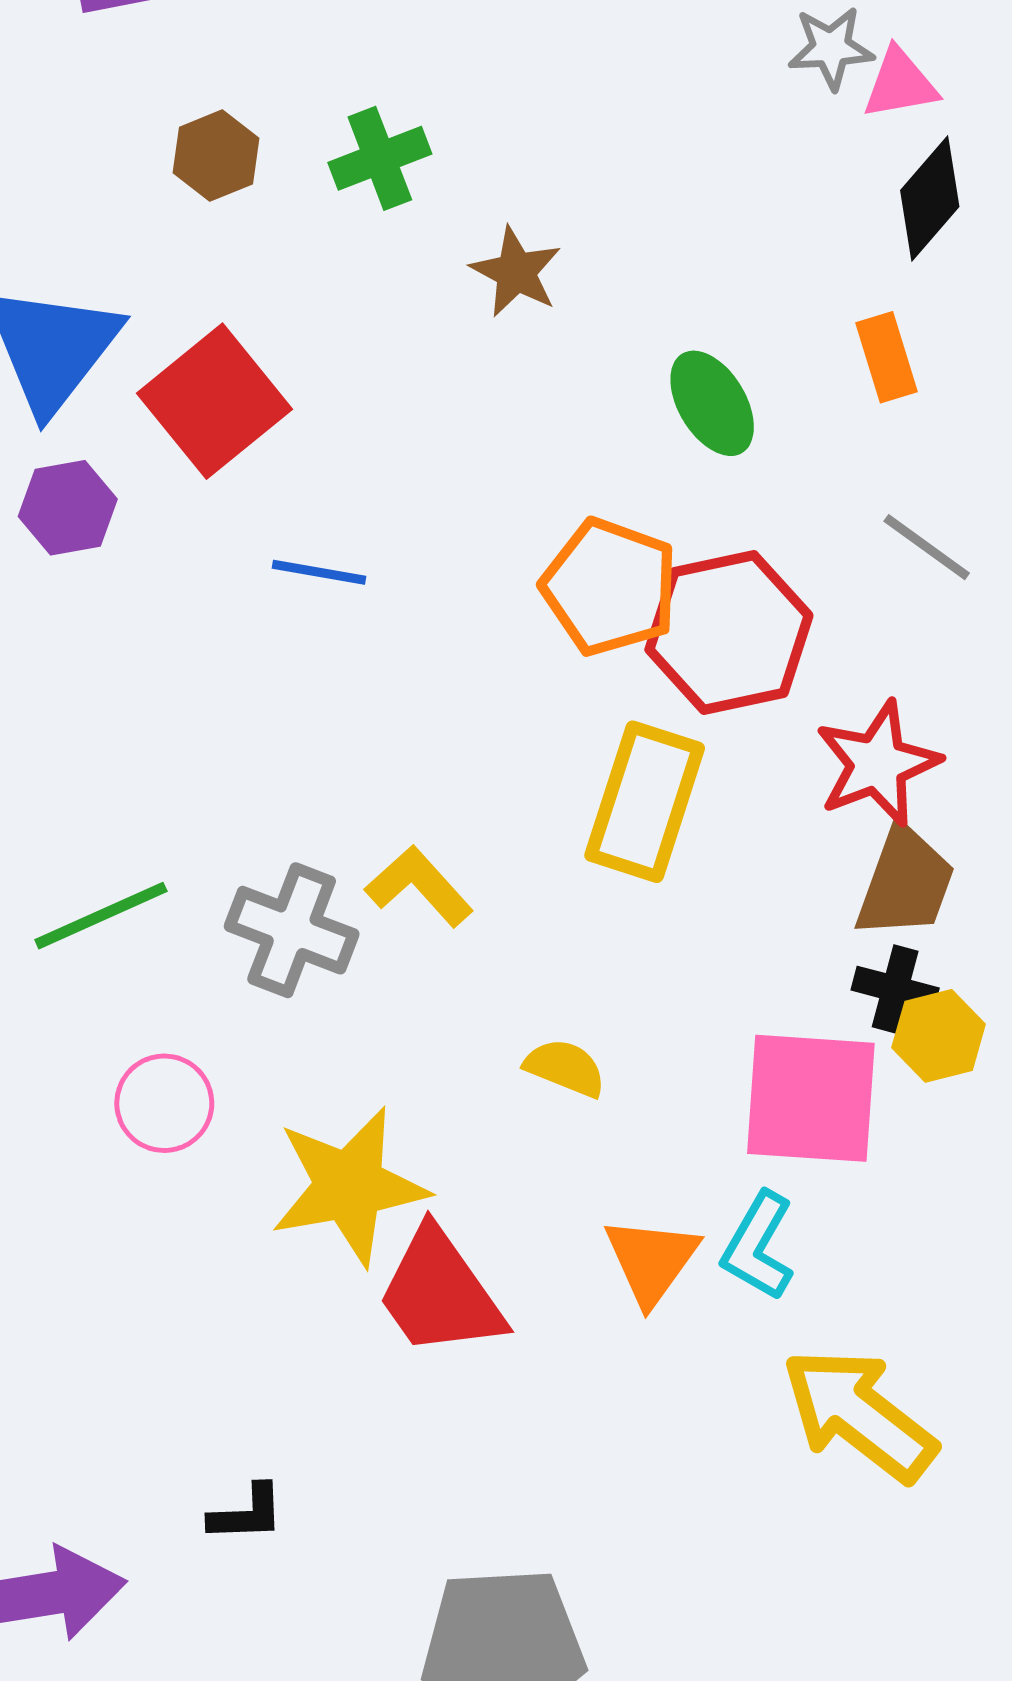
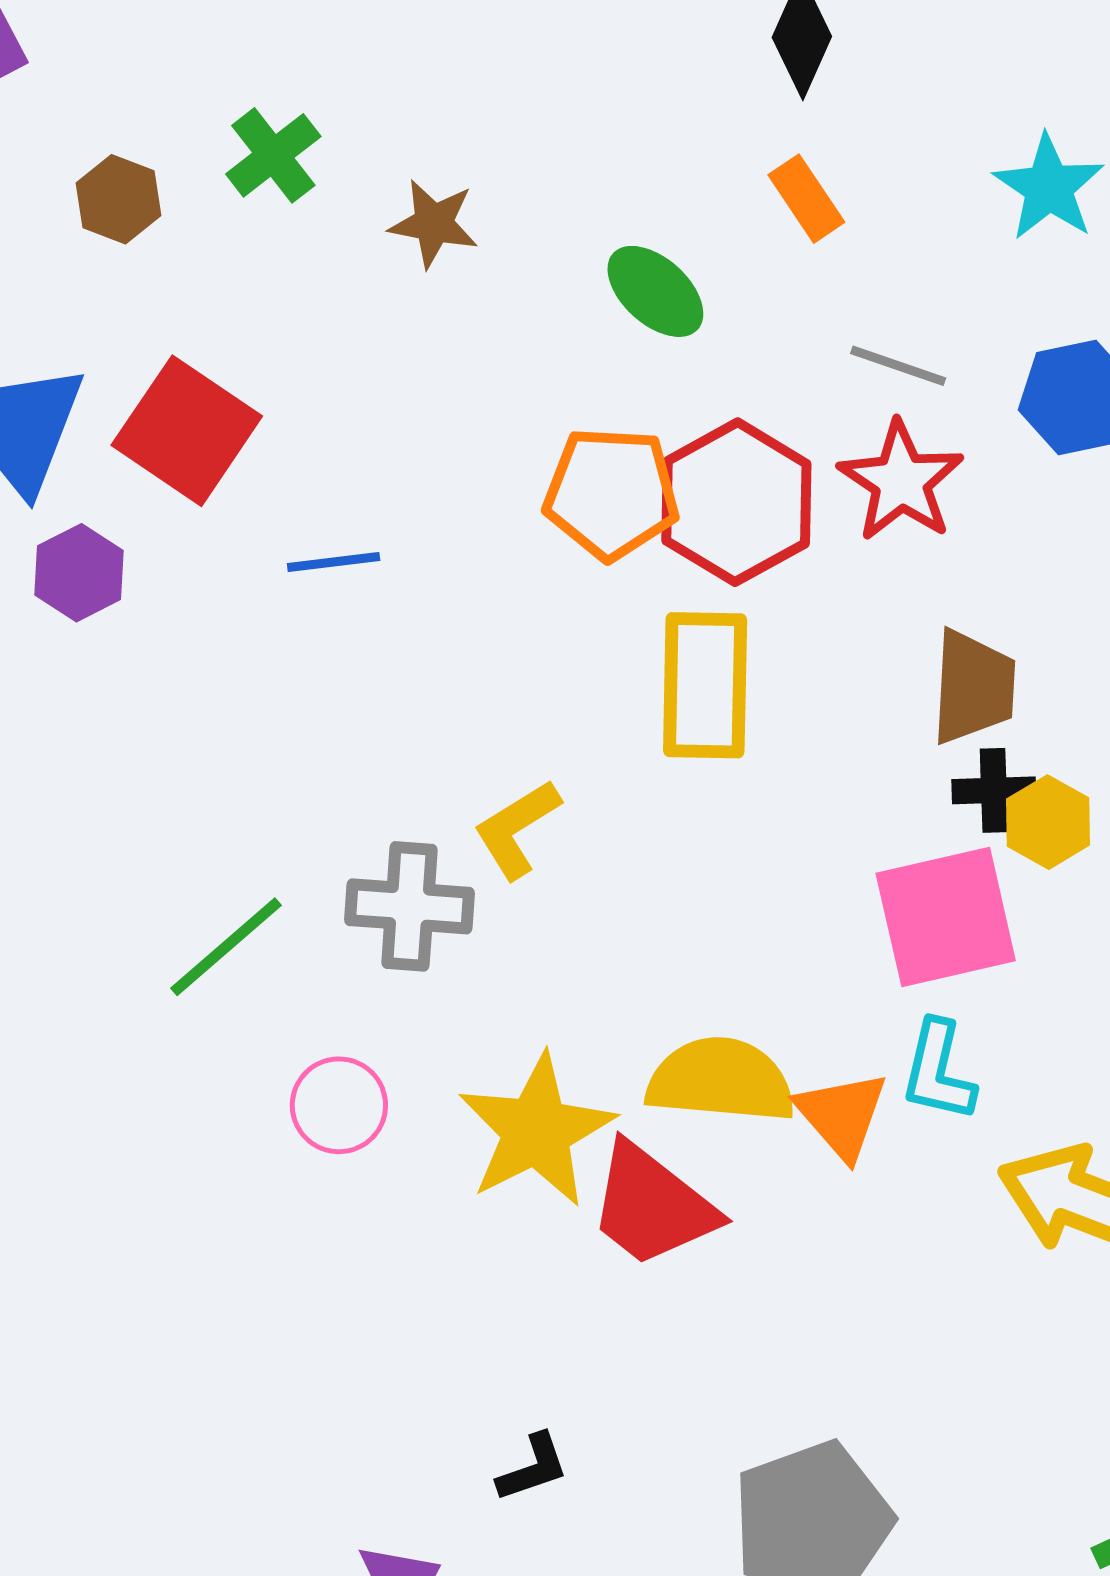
red star: (878, 764) -> (901, 481), moved
yellow L-shape: (419, 886) -> (517, 829), turned -63
yellow semicircle: (565, 1068) -> (721, 1080), moved, size x1.8

